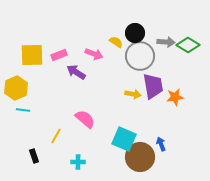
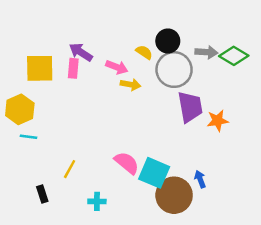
pink rectangle: (59, 55) -> (73, 68), turned -63
purple arrow: (76, 72) -> (81, 52), moved
yellow arrow: (133, 94) -> (130, 85), moved
pink semicircle: (85, 119) -> (127, 163), moved

